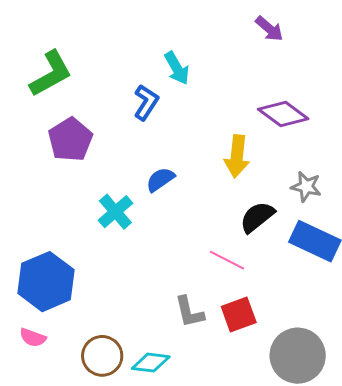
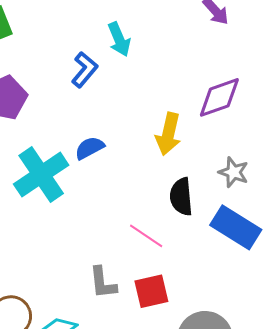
purple diamond: (283, 114) -> (219, 97), turned -63
cyan cross: (115, 212) -> (41, 175), size x1.5
black semicircle: (257, 217) -> (181, 197), turned -63

